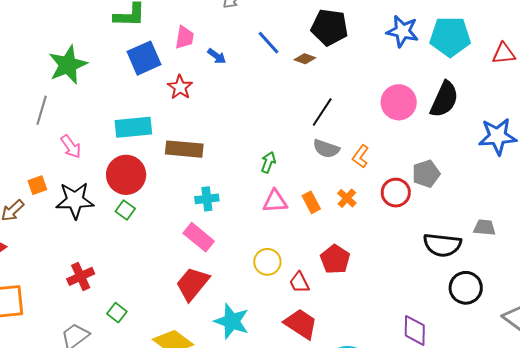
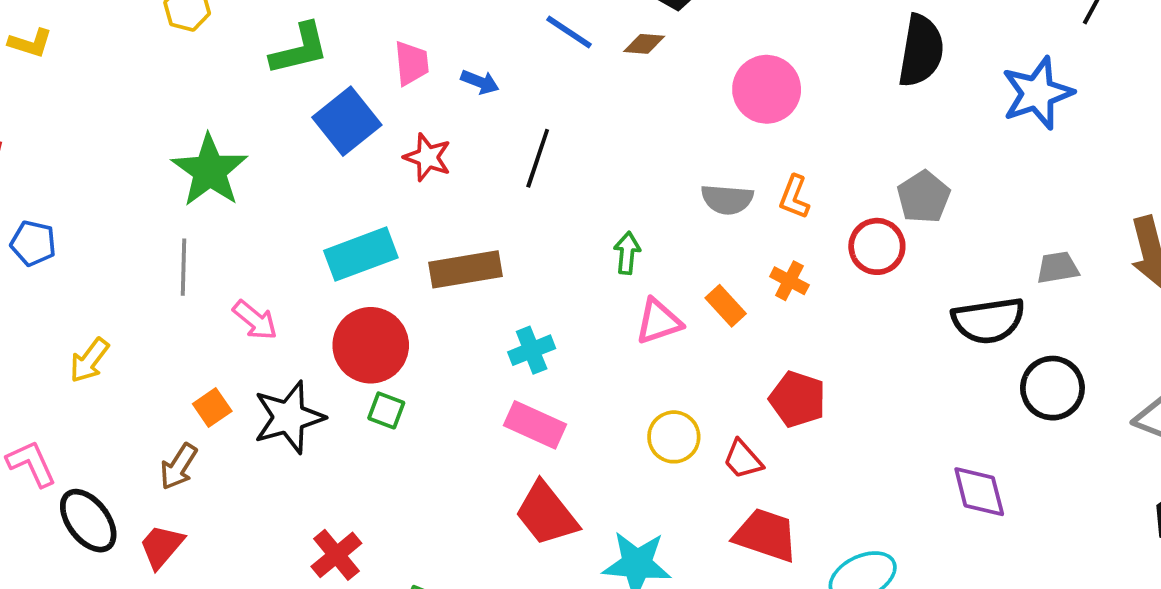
pink circle: (399, 102) -> (767, 89), moved
black line: (322, 112) -> (538, 158), moved
red trapezoid: (193, 284) -> (546, 514), turned -63

